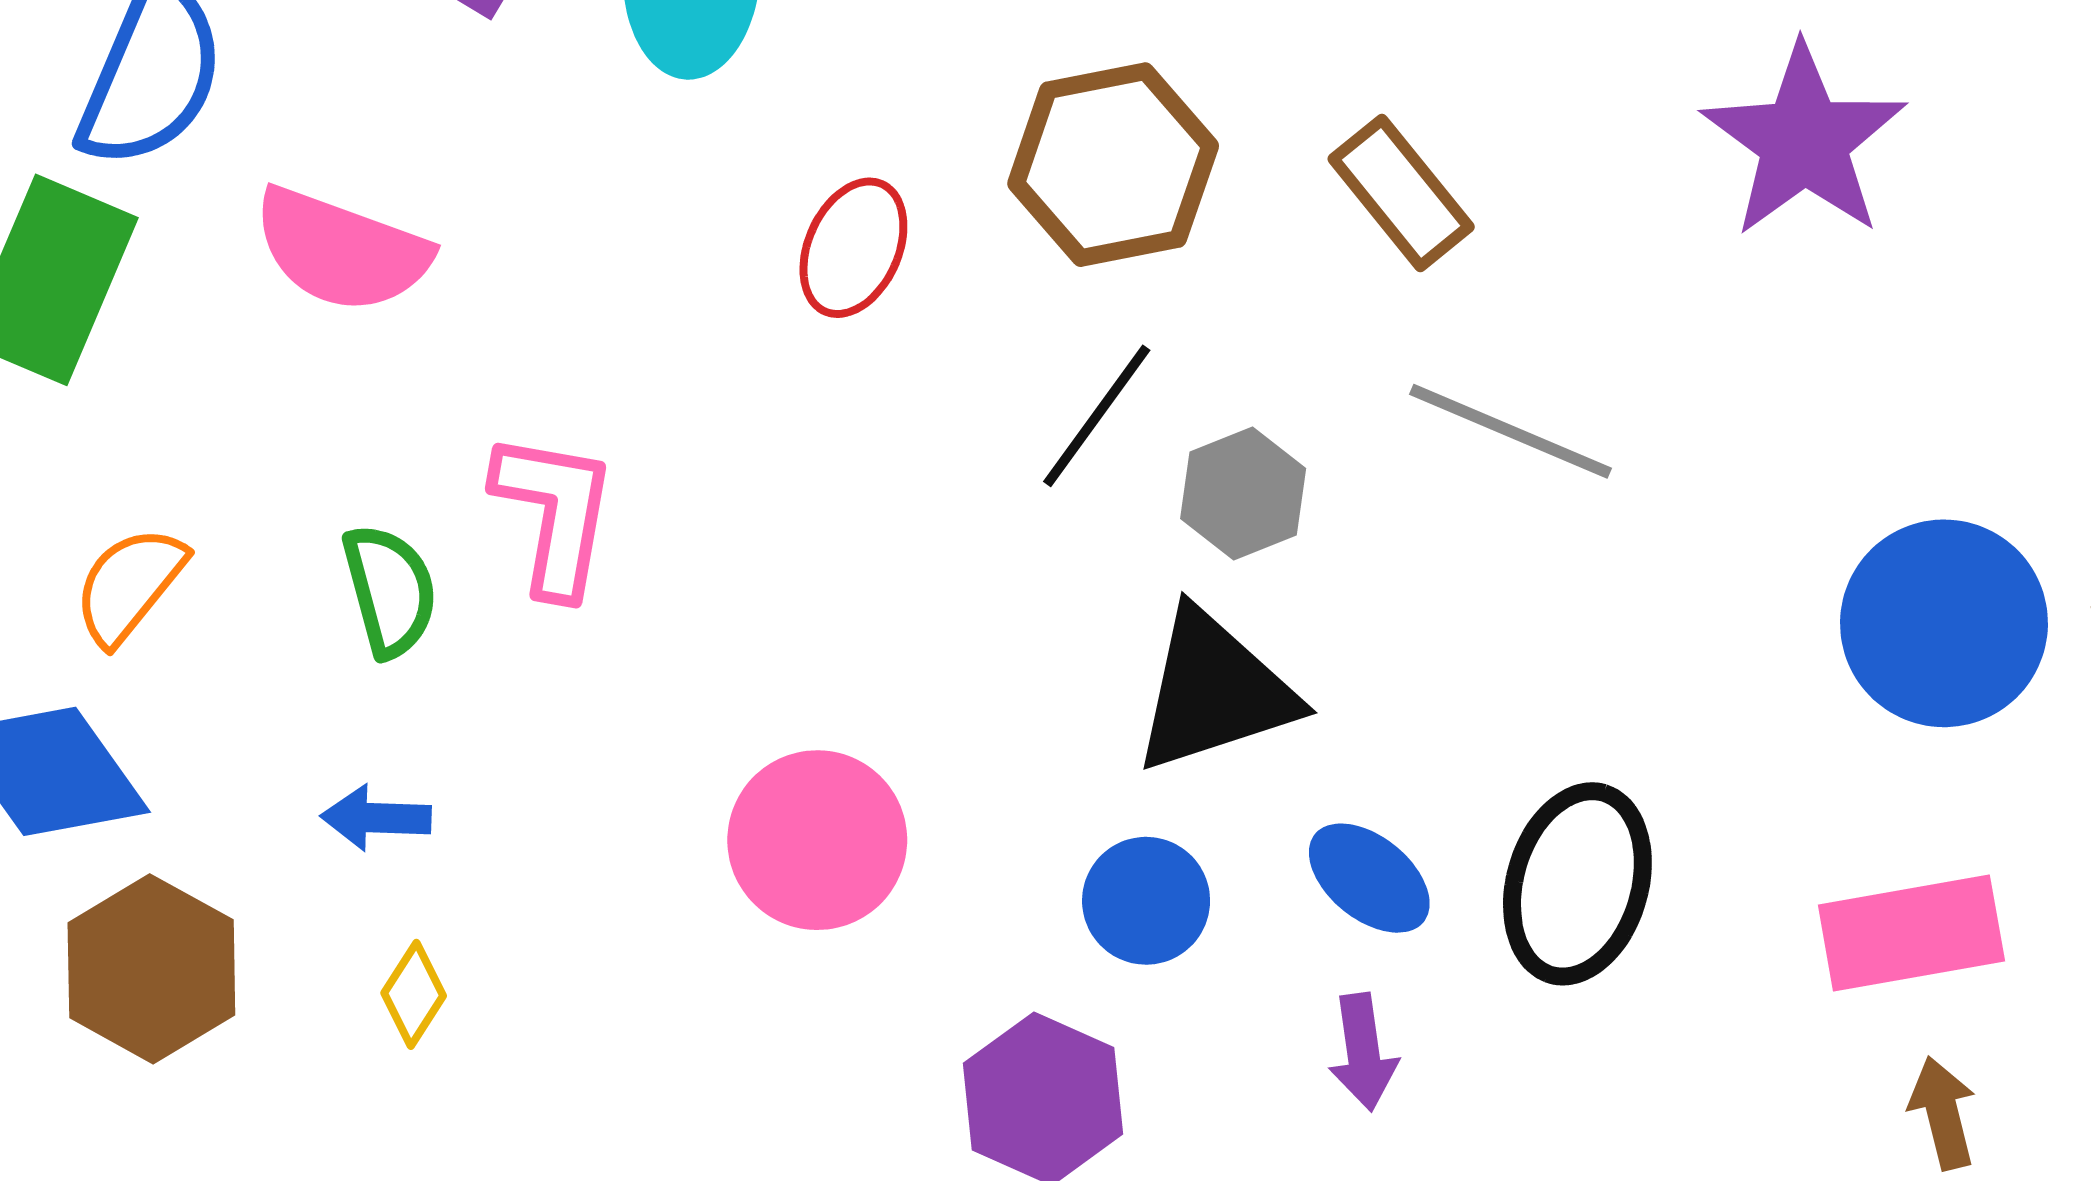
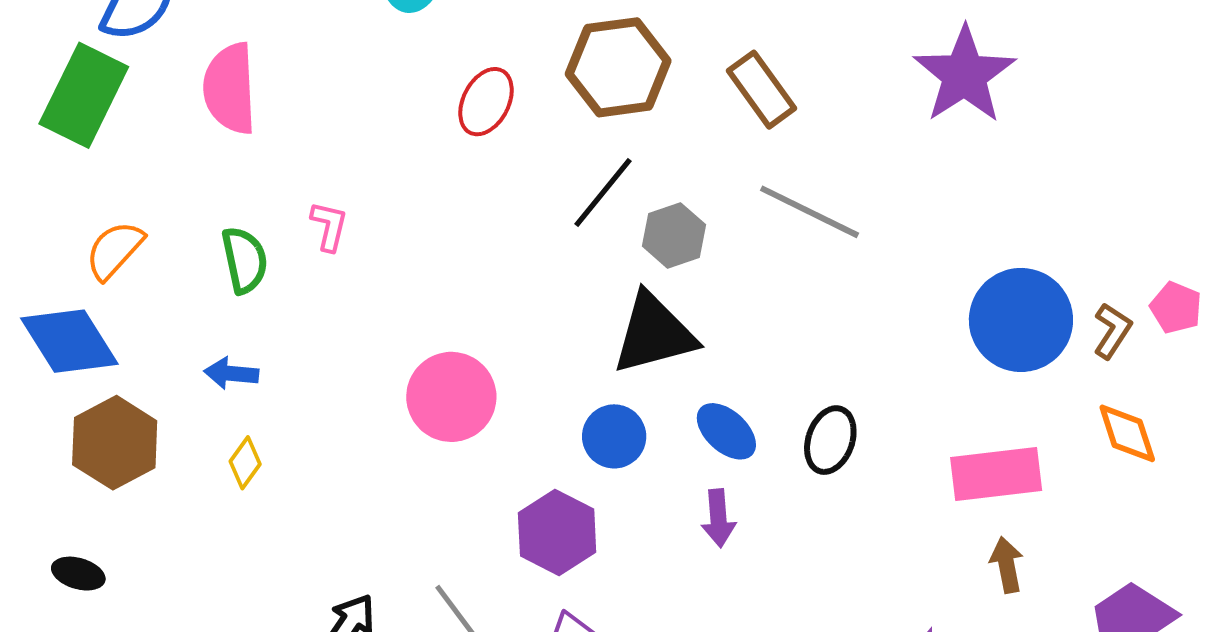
pink semicircle: (341, 250) -> (230, 89), turned 64
pink L-shape: (555, 513) -> (329, 226), size x0.6
black ellipse: (1577, 884) -> (830, 440), size x0.7

